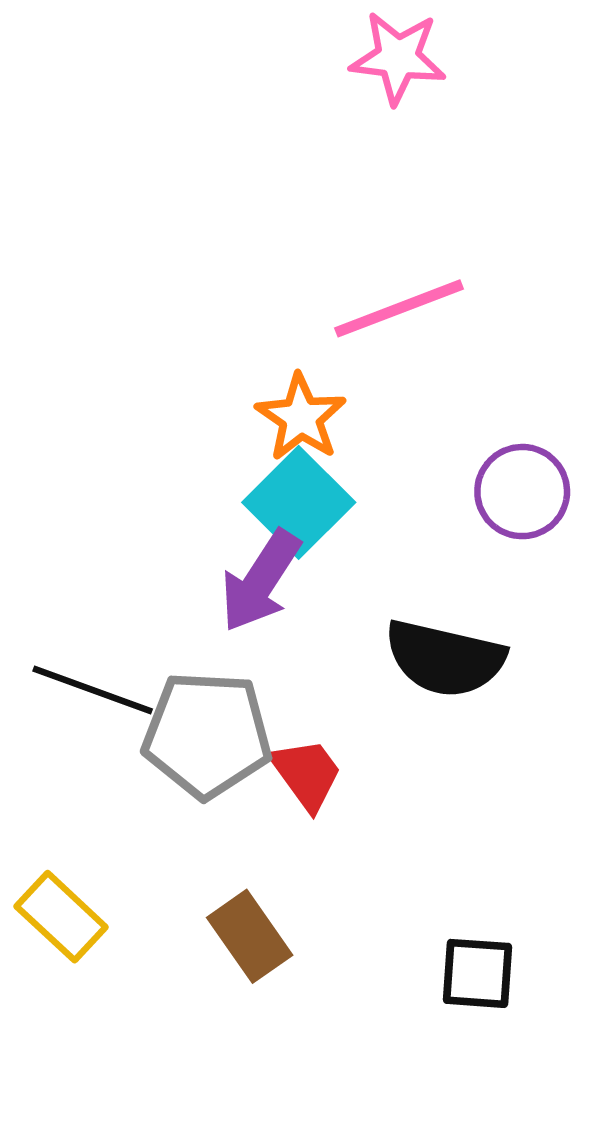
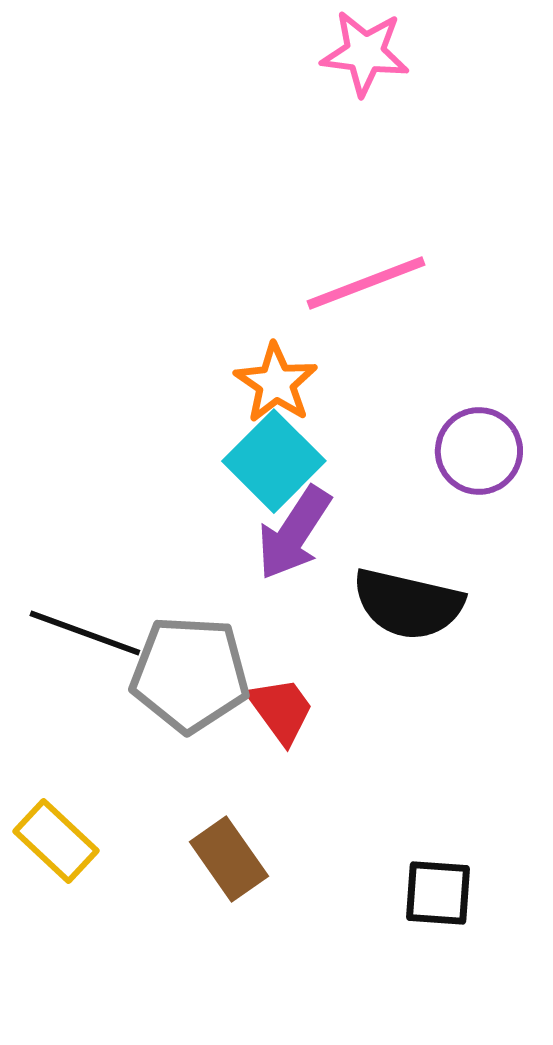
purple arrow: (261, 581) -> (294, 533), moved

